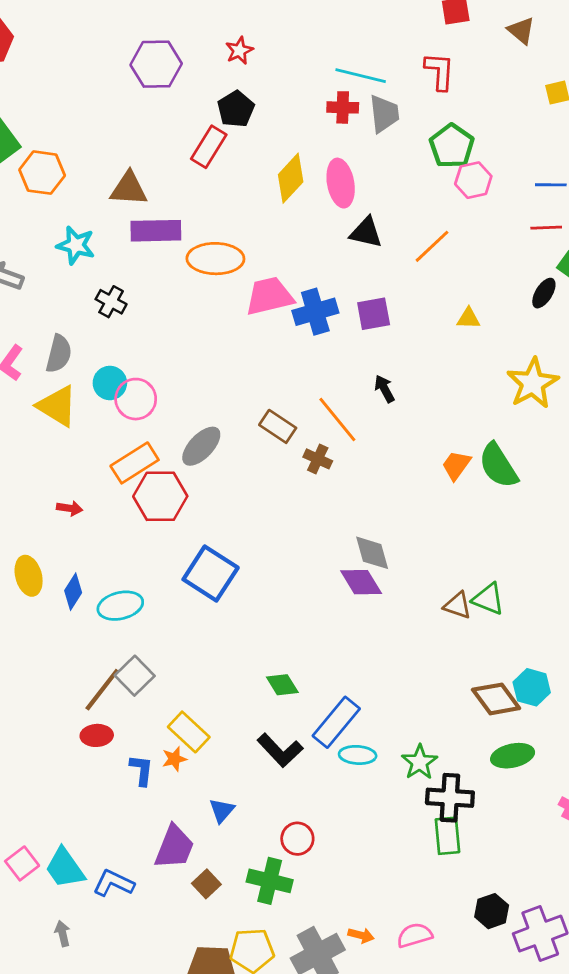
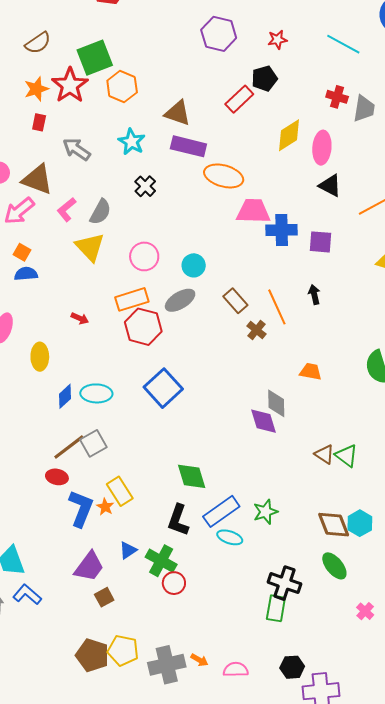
cyan line: (361, 76) -> (343, 44), moved
cyan circle: (110, 383) -> (194, 265), moved
orange trapezoid: (456, 465) -> (311, 372), moved, turned 50
blue diamond: (73, 592) -> (65, 396), moved
green diamond: (282, 685) -> (192, 476), size x1.4
black L-shape: (280, 750) -> (178, 520), turned 48
green ellipse: (513, 756) -> (334, 566), turned 48
orange star: (174, 759) -> (105, 507), turned 30
green star: (420, 762) -> (265, 512), moved
blue L-shape: (141, 770) -> (81, 508), size x1.6
green cross: (270, 881) -> (161, 561), moved
blue L-shape: (114, 883) -> (27, 595), moved

